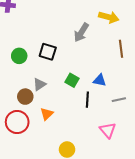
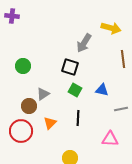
black square: (48, 52) -> (70, 67), moved
black line: (87, 100) -> (78, 118), moved
pink triangle: (108, 130) -> (110, 139), turned -48

